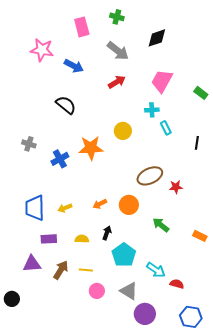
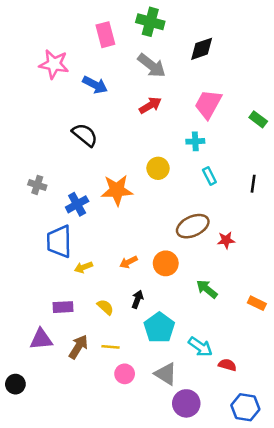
green cross: (117, 17) -> (150, 22), size x1.5
cyan rectangle: (166, 128) -> (209, 176), moved
blue trapezoid: (35, 208) -> (59, 242), moved
yellow semicircle: (82, 239) -> (105, 307), turned 40

